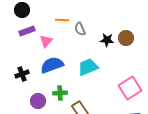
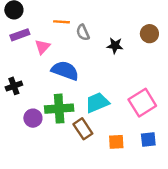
brown circle: (126, 38) -> (149, 34), moved
blue semicircle: (52, 65) -> (65, 71), moved, turned 40
cyan trapezoid: (88, 67) -> (97, 103), moved
green cross: (60, 93) -> (59, 109), size x1.6

